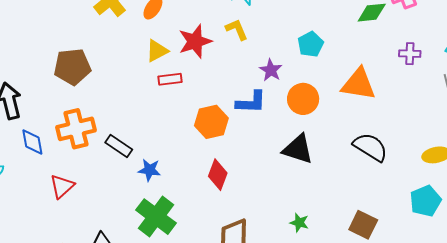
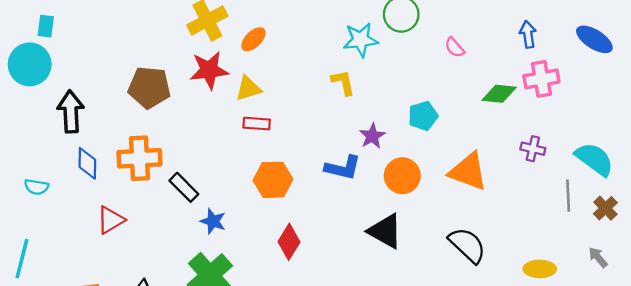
red star: (195, 41) -> (209, 70), moved
orange hexagon: (211, 122) -> (273, 180), moved

